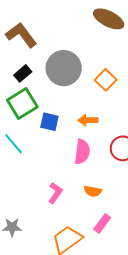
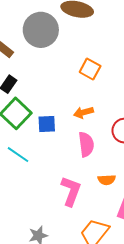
gray circle: (64, 68) -> (41, 30), moved
pink L-shape: (55, 193) -> (71, 191), size x1.4

